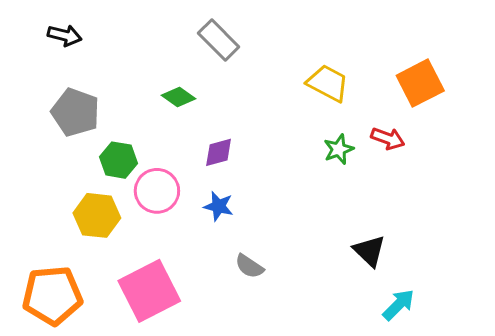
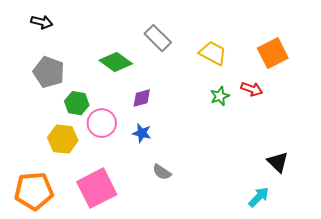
gray rectangle: (219, 40) -> (158, 38), moved
green diamond: (179, 97) -> (116, 62), size x1.5
black triangle: (369, 251) -> (278, 162), moved

